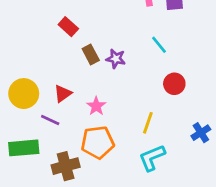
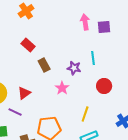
cyan line: (159, 45) -> (93, 58), turned 32
purple star: (116, 59) -> (74, 68), moved
pink star: (96, 106) -> (62, 88), moved

